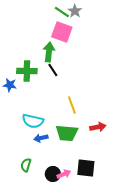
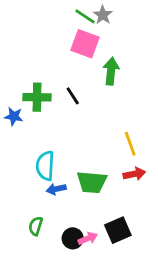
green arrow: (49, 52) -> (111, 71), moved
yellow line: (72, 105) -> (130, 144), moved
cyan semicircle: (33, 121) -> (45, 166), turned 80
black square: (86, 168) -> (118, 230), turned -30

